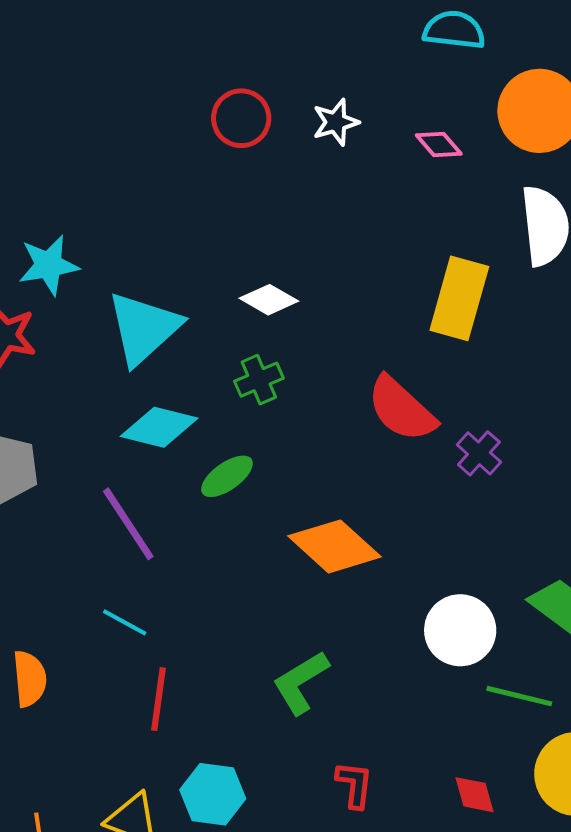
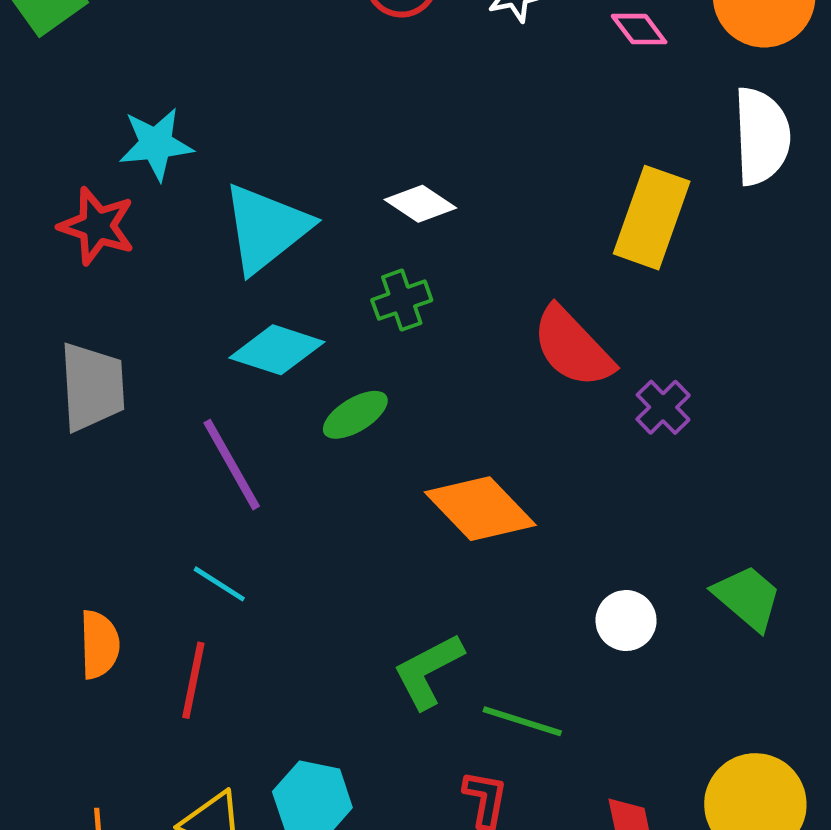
white circle: (460, 630) -> (626, 621), size x0.7
green line: (519, 696) -> (522, 721), moved
red line: (158, 699) -> (193, 680), moved

